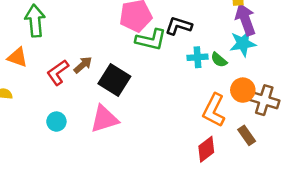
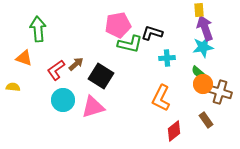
green semicircle: (219, 60) -> (198, 72), moved
orange L-shape: (214, 110) -> (161, 98), moved
cyan circle: (56, 122) -> (63, 100), moved, size x1.5

